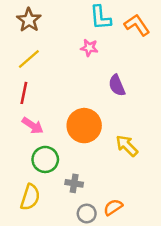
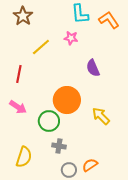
yellow line: (29, 59) -> (41, 47), moved
pink arrow: (33, 126) -> (18, 107), moved
green circle: (45, 159) -> (49, 121), moved

